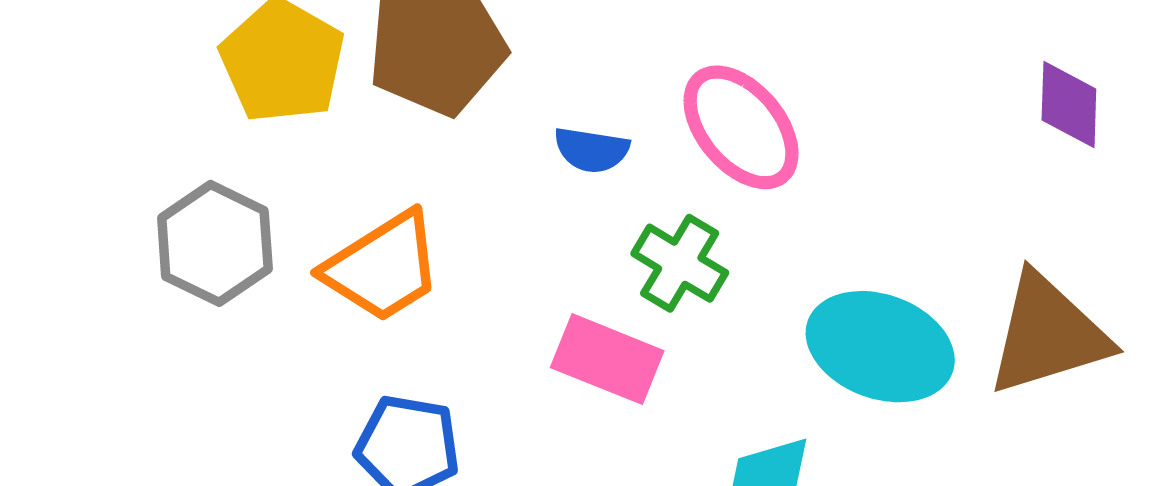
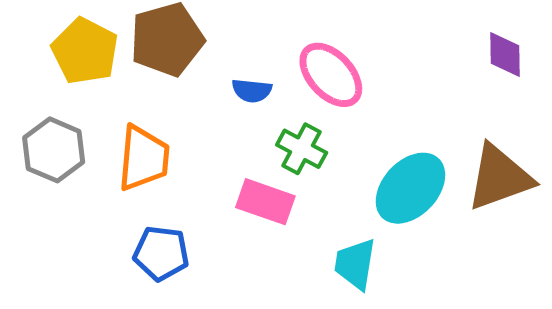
orange trapezoid: (383, 267) -> (144, 158), turned -50
cyan ellipse: (880, 347) -> (410, 188), turned -64

